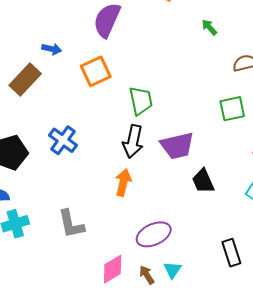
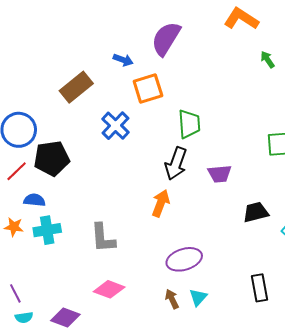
blue arrow: (52, 49) -> (123, 60), moved
blue cross: (63, 140) -> (115, 126), moved
purple trapezoid: (177, 146) -> (220, 174), size x0.7
black trapezoid: (203, 181) -> (256, 212), moved, turned 92
pink diamond: (113, 269) -> (109, 289), moved, turned 44

